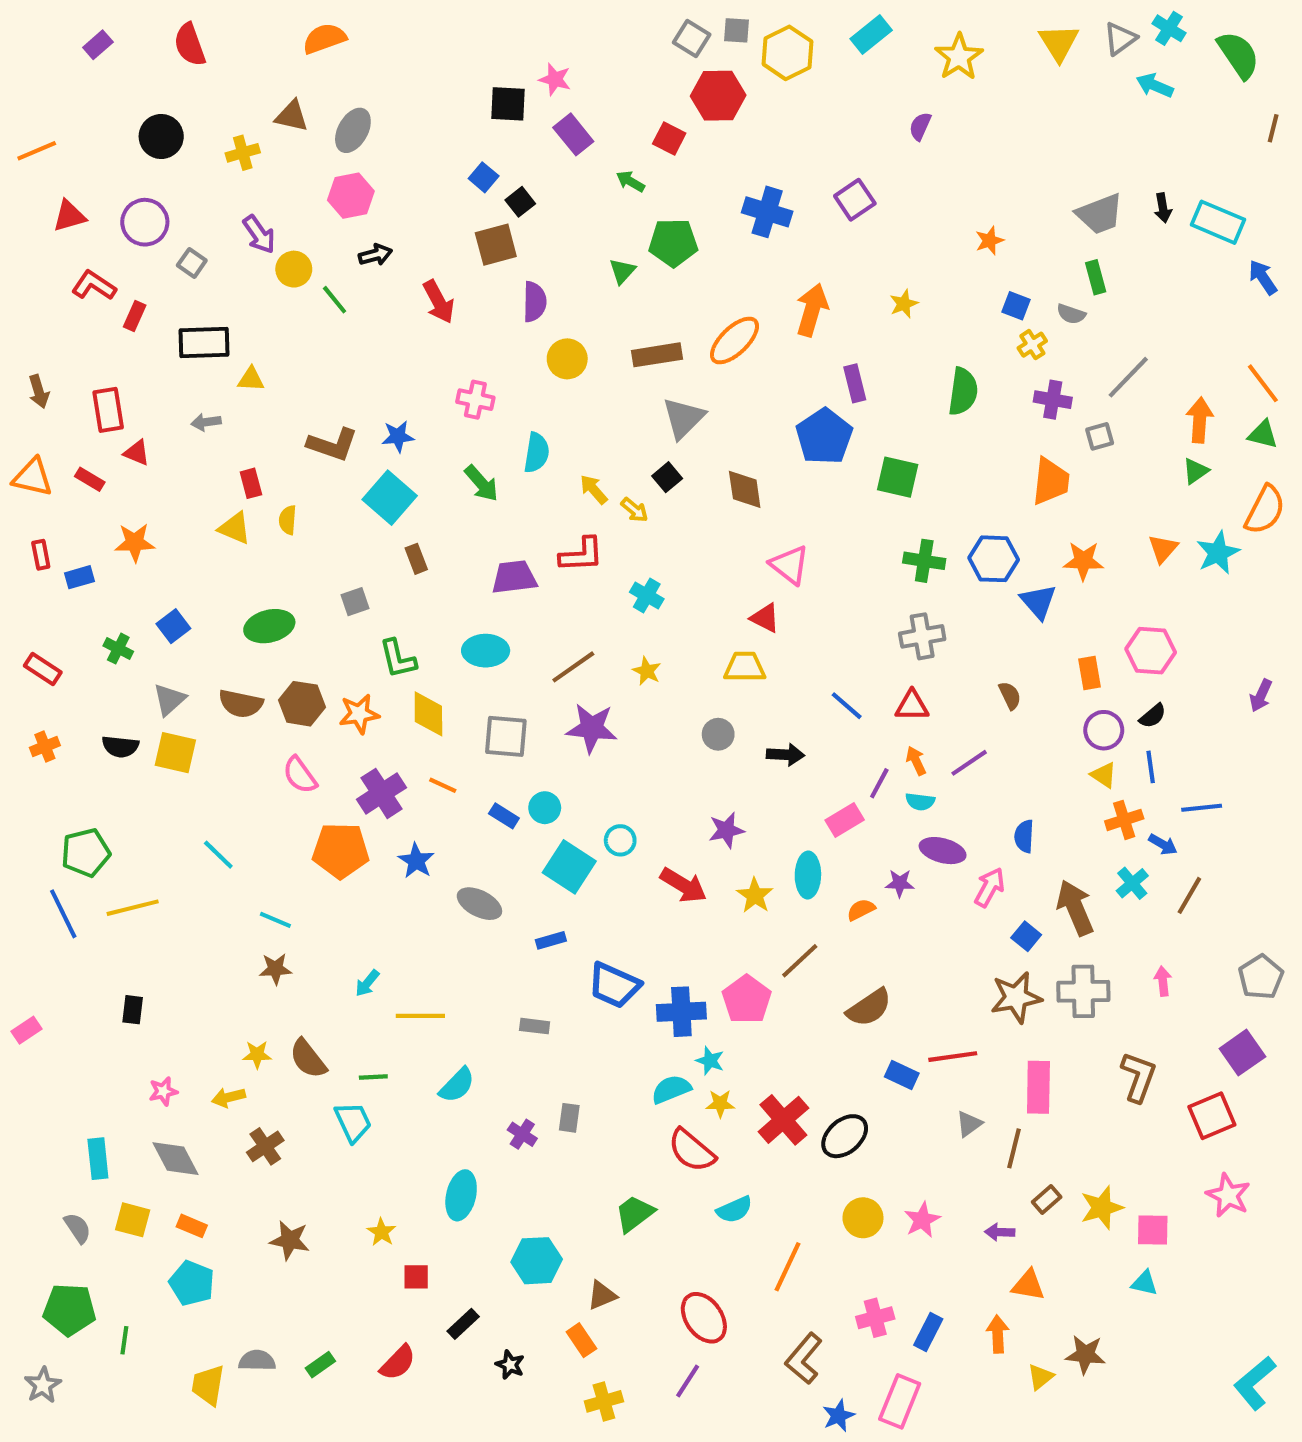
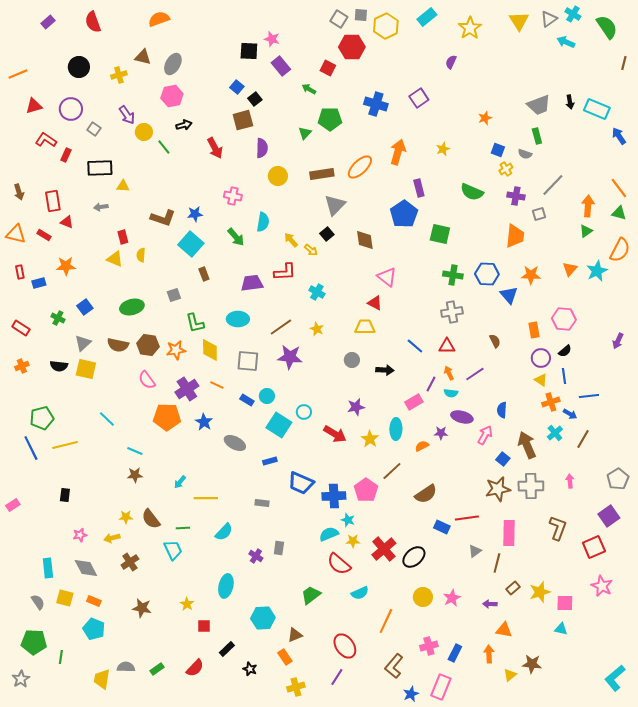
green semicircle: (963, 392) -> (472, 192), turned 105

